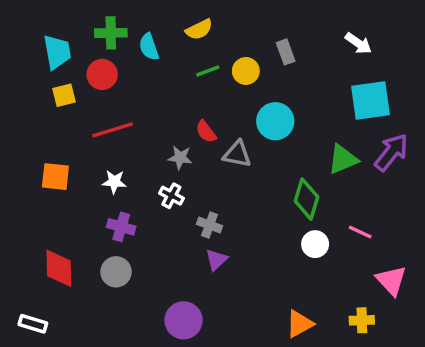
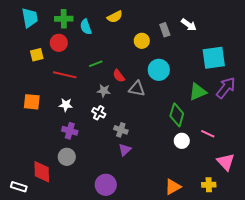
white arrow: (358, 43) -> (189, 25), moved
cyan trapezoid: (57, 52) -> (30, 18), moved
green line: (208, 71) -> (96, 64), moved
red line: (113, 130) -> (65, 75), turned 30
red diamond: (59, 268) -> (42, 172), moved

